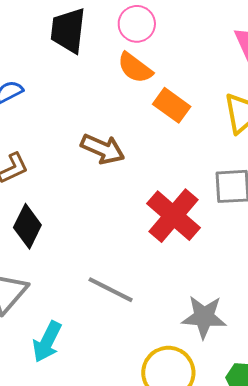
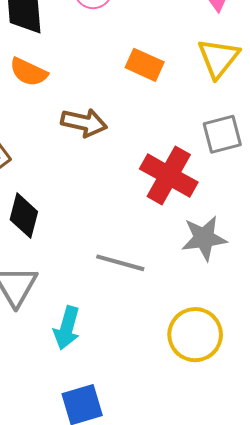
orange semicircle: (135, 68) -> (29, 72), moved
gray star: (204, 317) -> (204, 238), moved

